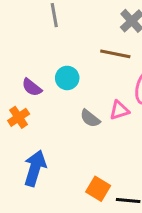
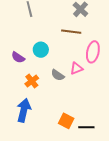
orange cross: (19, 117) -> (32, 81), moved

